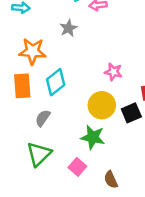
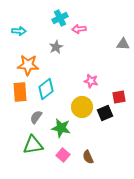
green star: (93, 137) -> (61, 128), moved
green triangle: (39, 154) -> (33, 145), turned 35
brown semicircle: (111, 180) -> (88, 157), moved

